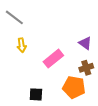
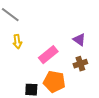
orange pentagon: (74, 87) -> (54, 82), moved

